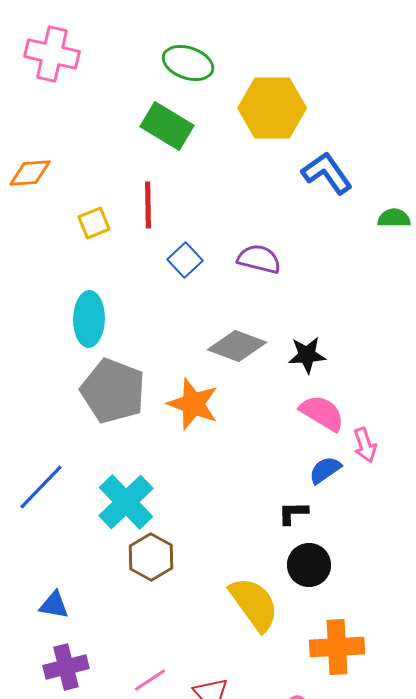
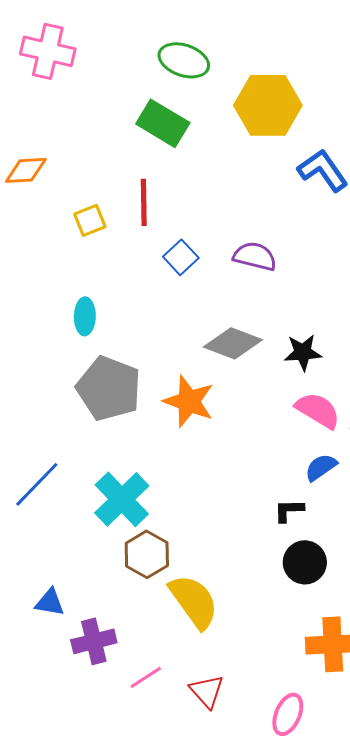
cyan ellipse: (89, 319) -> (85, 316), size x0.7
yellow semicircle: (254, 604) -> (194, 601), moved
purple cross: (66, 667) -> (94, 641), moved

